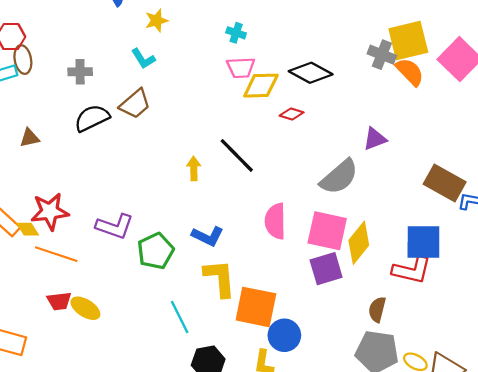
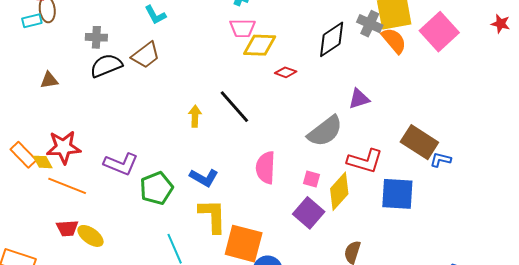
gray cross: (80, 72) -> (96, 37), moved
black diamond: (311, 73) -> (332, 39), moved, turned -66
pink square: (327, 231) -> (311, 179), size x0.5
purple square: (326, 269) -> (309, 213), turned -36
red L-shape: (412, 270) -> (365, 161), moved

